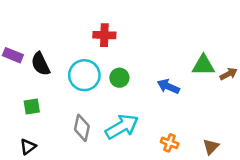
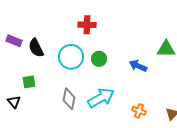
black triangle: (28, 147) -> (14, 102), moved, turned -32

